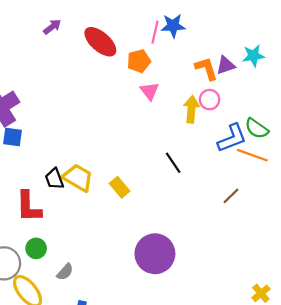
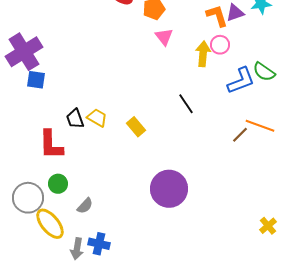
orange line: (252, 155) -> (260, 126), moved
yellow trapezoid: (78, 178) -> (97, 118), size x0.7

